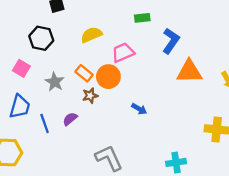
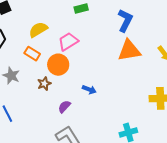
blue L-shape: (171, 41) -> (125, 20), moved
orange rectangle: (84, 73) -> (32, 54), moved
purple semicircle: (70, 119) -> (64, 107), moved

